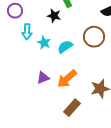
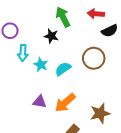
purple triangle: (43, 78) -> (40, 102), turned 32

